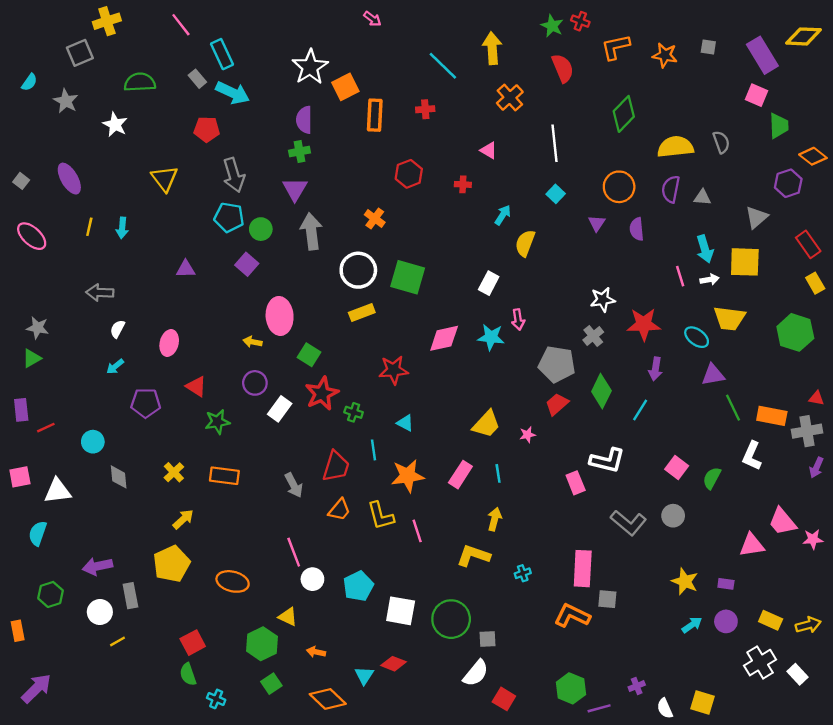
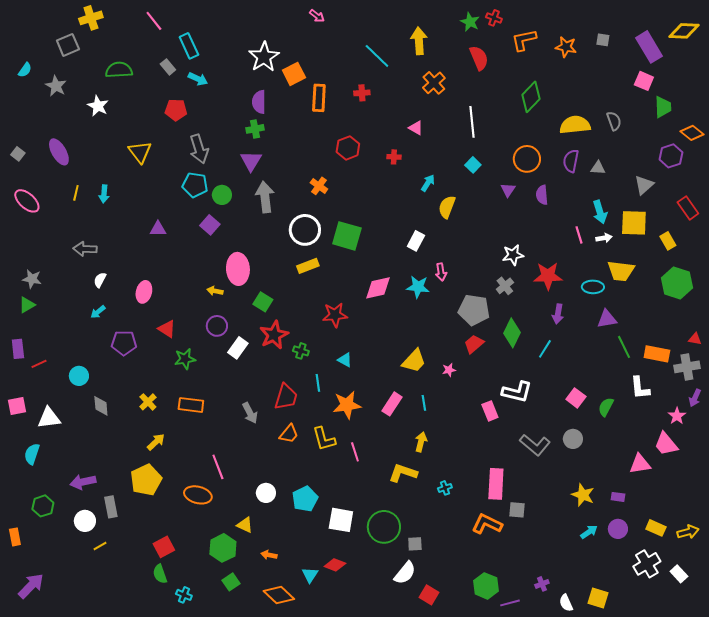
cyan arrow: (233, 93) -> (198, 79), size x0.7
yellow rectangle: (815, 283) -> (668, 241), moved
cyan ellipse: (697, 337) -> (593, 287), turned -35
white L-shape: (752, 456) -> (640, 388), turned -30
pink star: (813, 539) -> (677, 416), moved, turned -30
pink line: (294, 552) -> (218, 467), moved

